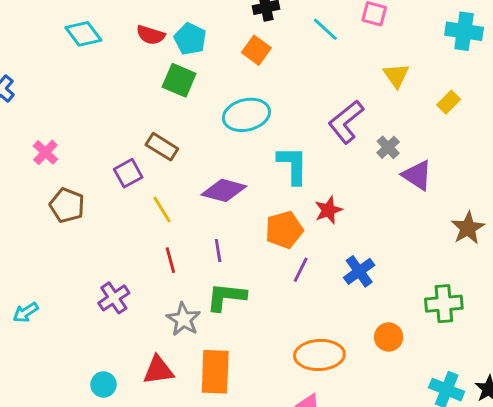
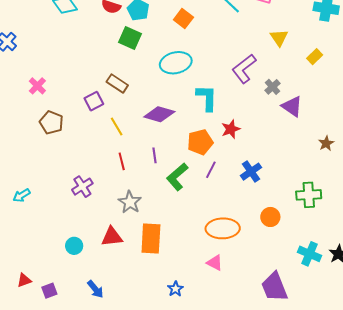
brown star: (468, 228) -> (326, 143), size x0.7
green L-shape: (226, 297) -> (177, 177), moved, turned -48

